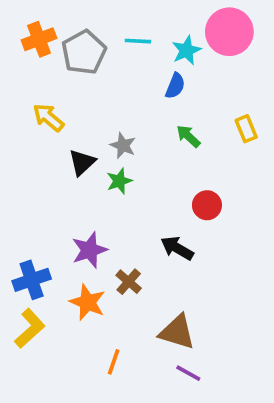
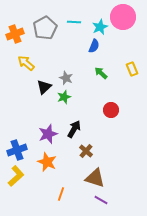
orange cross: (39, 39) -> (15, 34), moved
black arrow: (177, 248) -> (74, 129), moved, turned 90
brown cross: (129, 282) -> (86, 151), moved

